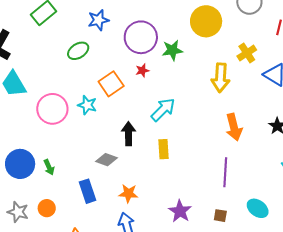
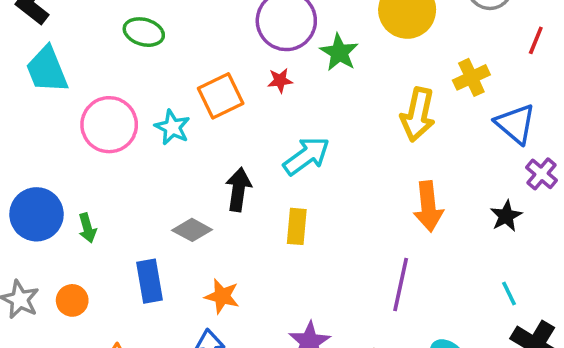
green star: (172, 50) -> (339, 52), turned 30
green ellipse: (78, 51) -> (144, 32), moved, turned 40

